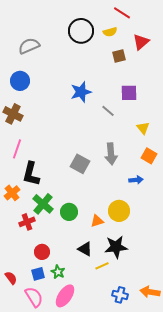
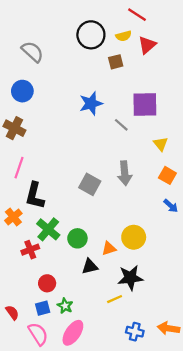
red triangle: (141, 42) -> (147, 45), moved
gray semicircle: (29, 46) -> (32, 52), turned 65
brown square: (119, 56) -> (116, 62), moved
purple square: (129, 93) -> (145, 105), size x1.4
blue arrow: (136, 180) -> (171, 206), moved, turned 48
black triangle: (85, 249) -> (90, 266), moved, turned -42

